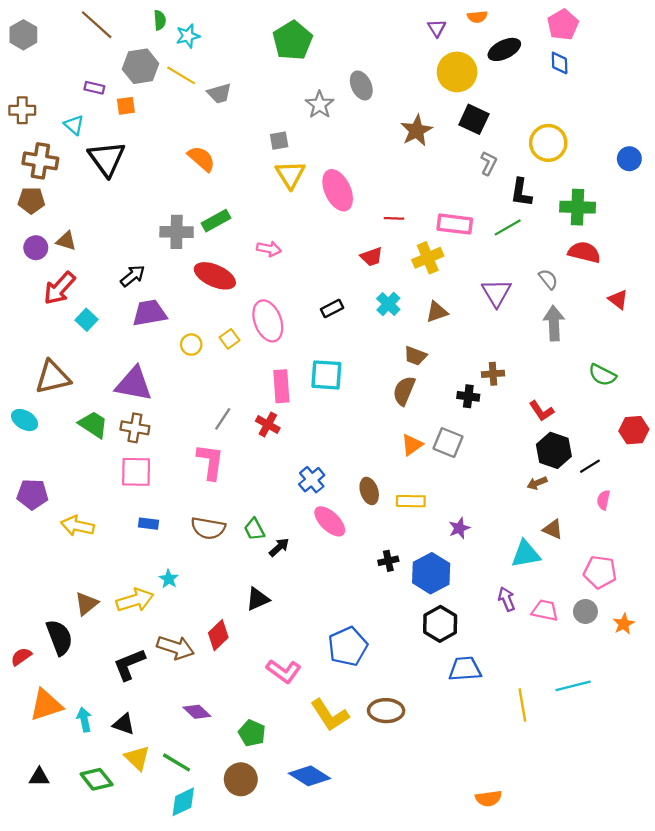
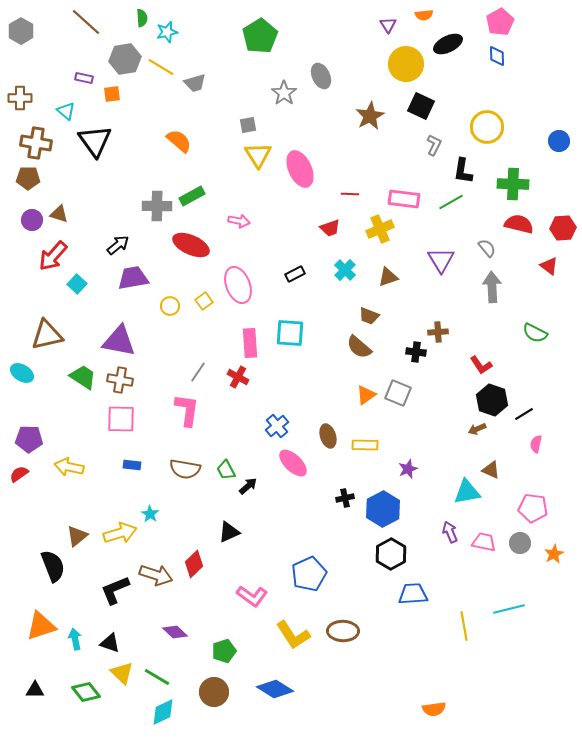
brown semicircle: (404, 391) -> (359, 347), turned -72
red hexagon: (634, 430) -> (563, 228), moved
red semicircle: (21, 657) -> (19, 474), moved
green pentagon: (252, 733) -> (224, 651), turned 30

